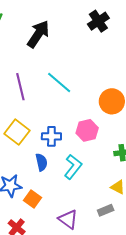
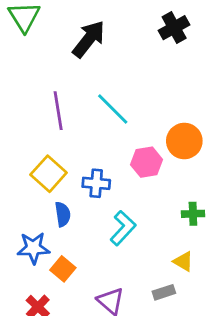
pink hexagon: (87, 130) -> (147, 162), moved
blue semicircle: (42, 162) -> (63, 214), moved

